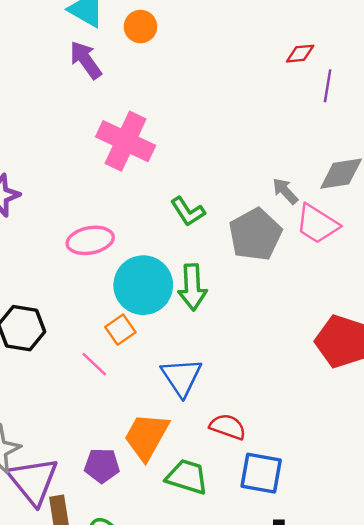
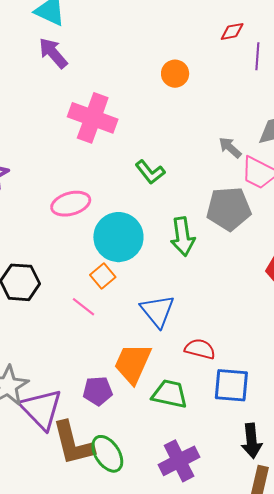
orange circle: (140, 27) -> (175, 74), moved
gray pentagon: (255, 235) -> (229, 209), moved, turned 30
green arrow: (192, 287) -> (183, 237), moved

